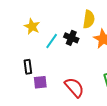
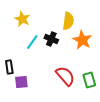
yellow star: (32, 27) -> (22, 19), moved
red semicircle: (74, 87) -> (65, 76), moved

